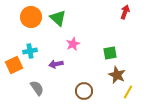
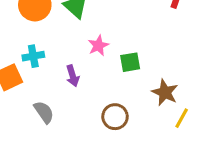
green square: (110, 53) -> (130, 62), moved
purple arrow: (56, 64) -> (73, 76), turned -96

